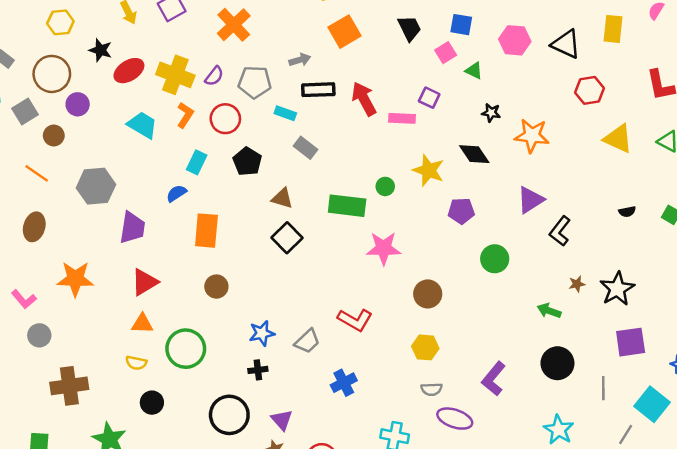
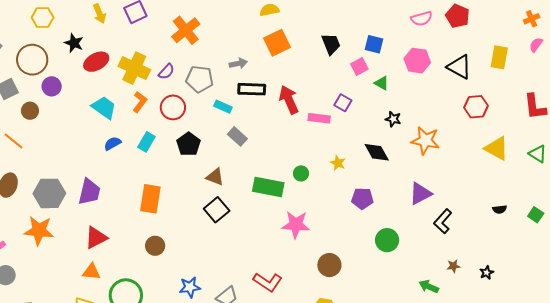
yellow star: (429, 170) -> (338, 163), size x0.6
gray hexagon: (96, 186) -> (49, 193), moved
blue semicircle: (176, 193) -> (113, 143), moved
black star: (617, 289) -> (487, 273), size x0.5

